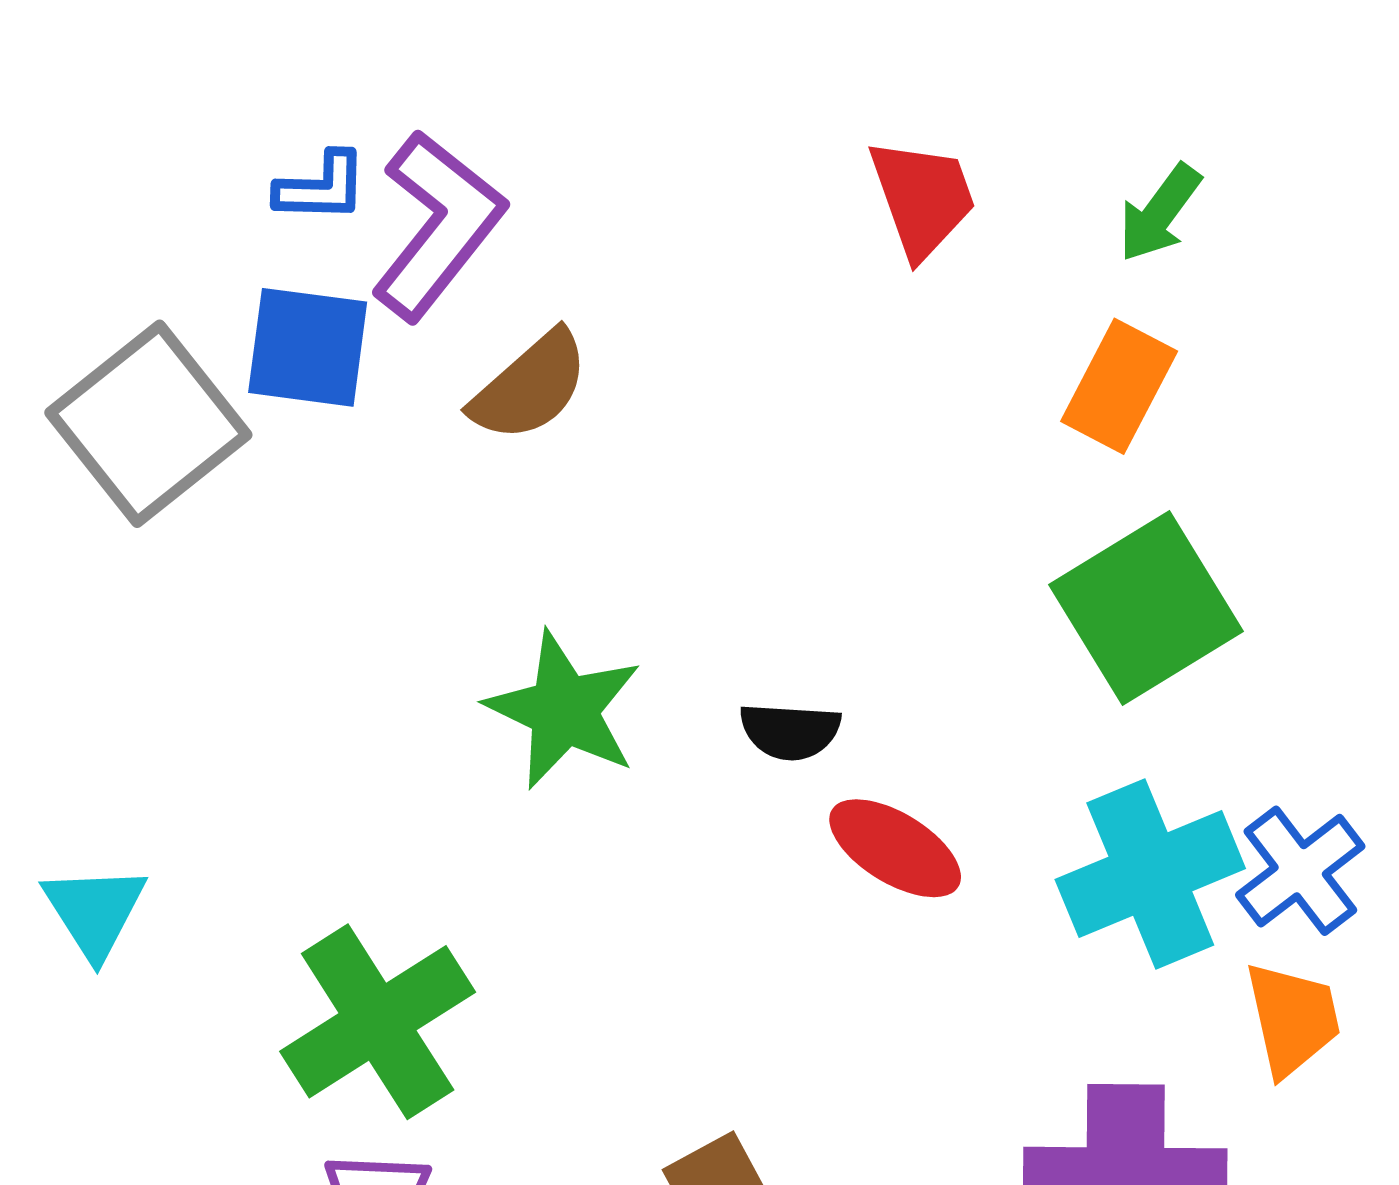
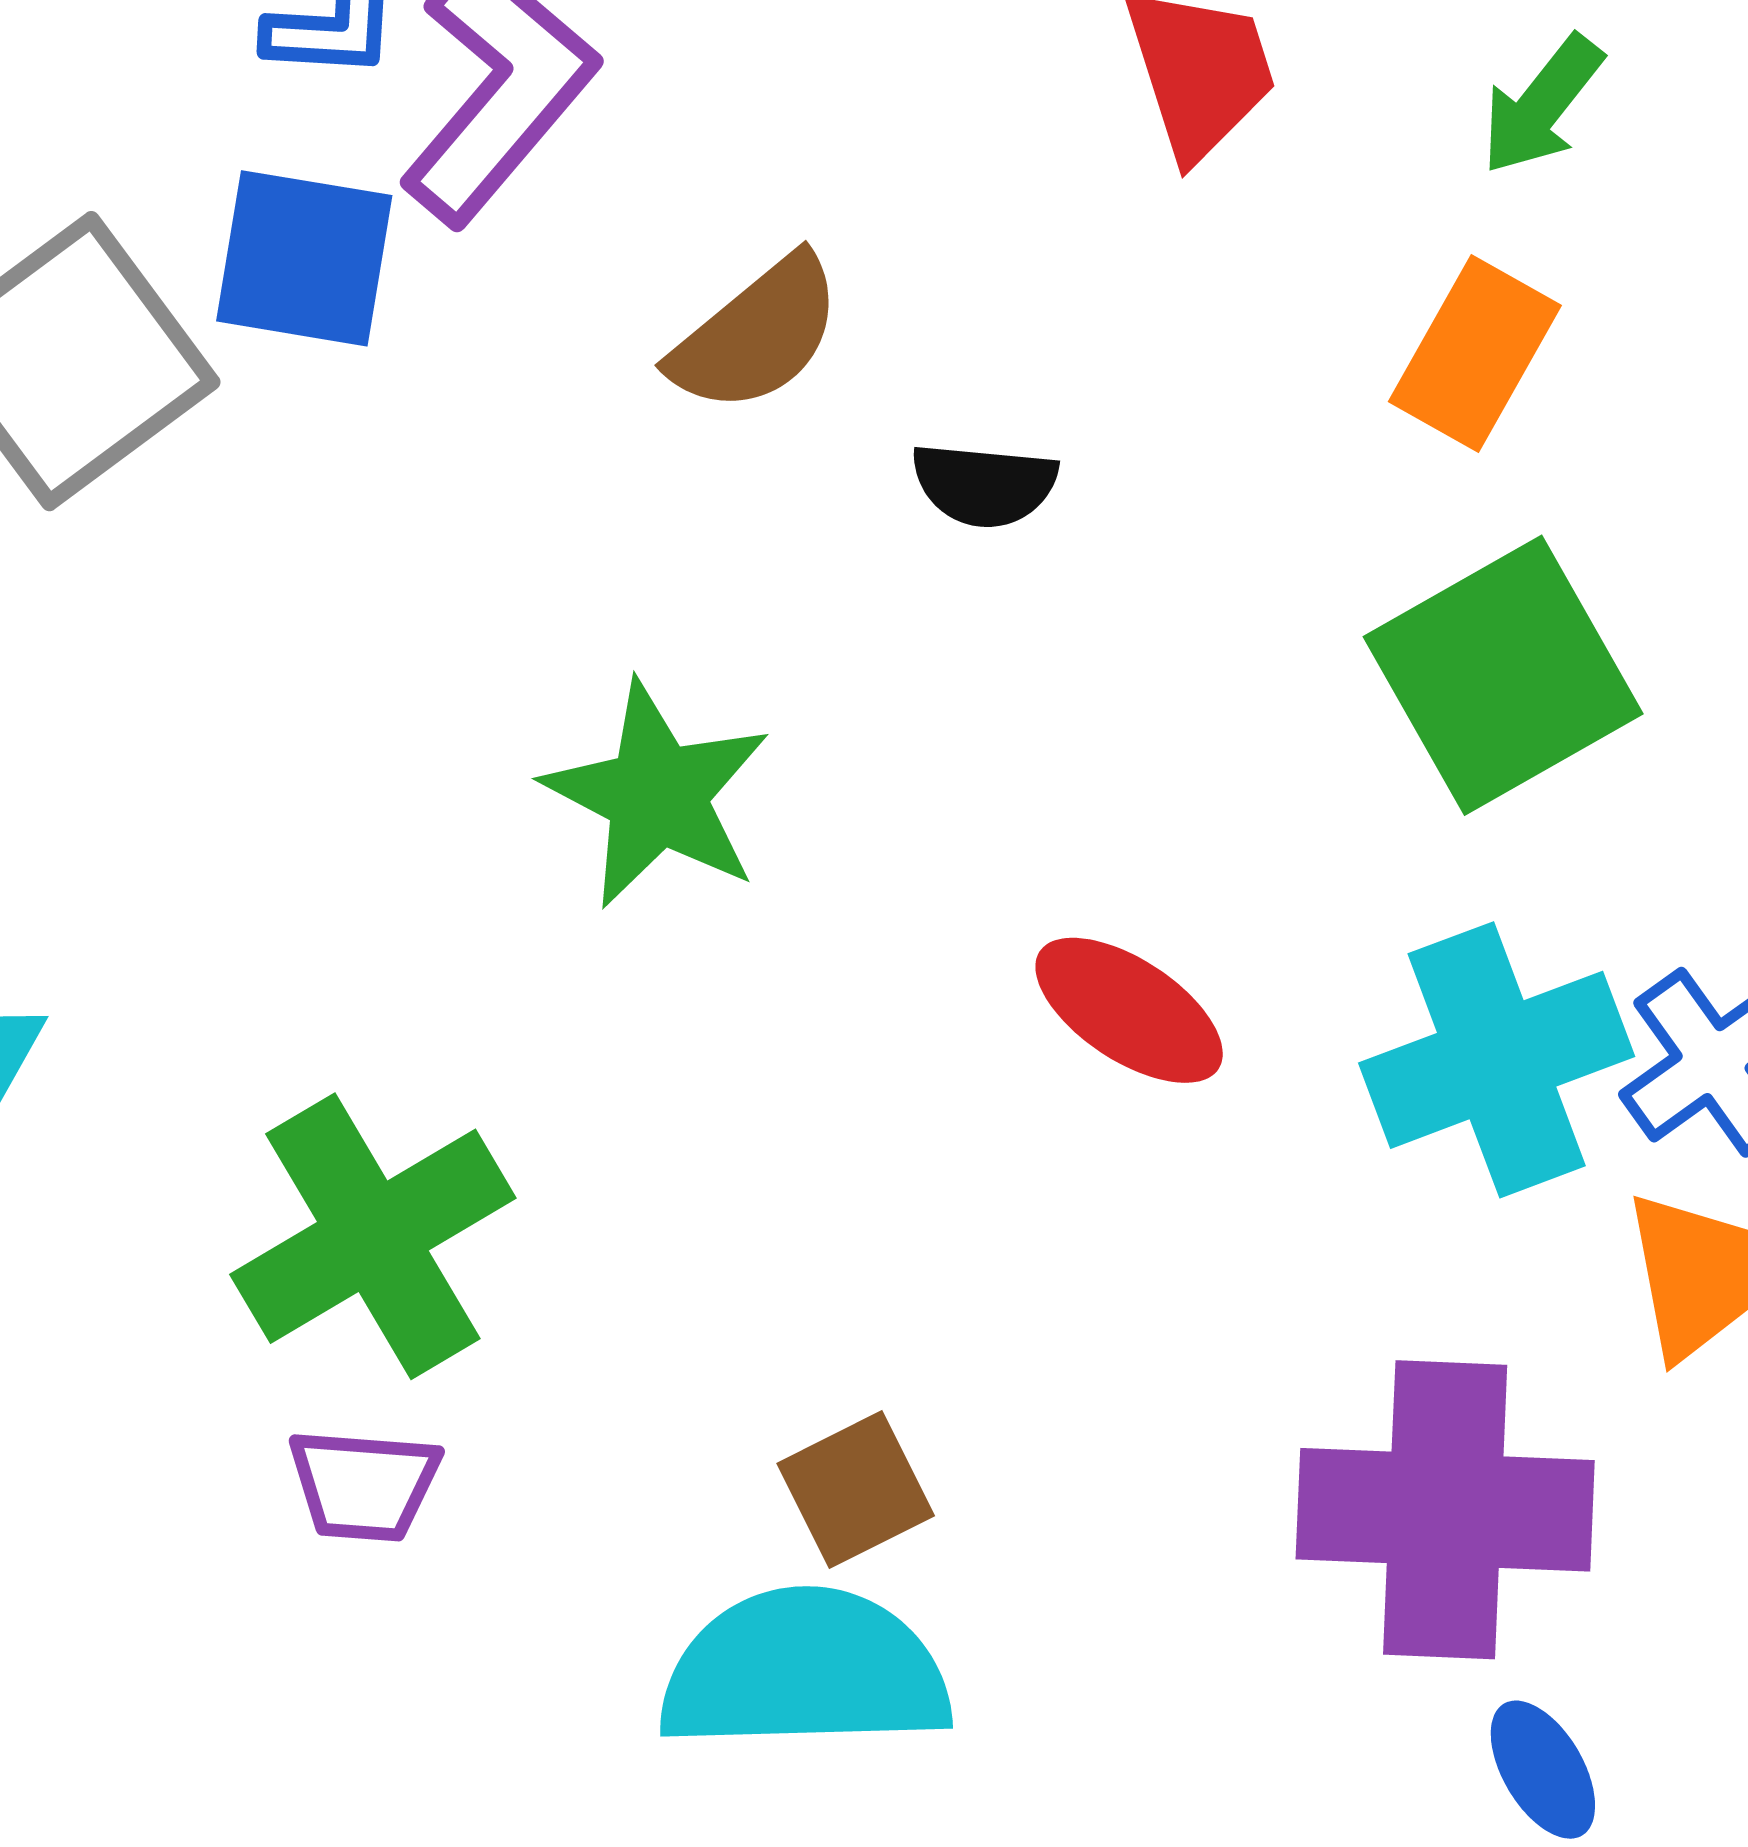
brown semicircle: (530, 386) -> (757, 335), moved
black semicircle: (790, 731) -> (984, 485), moved

